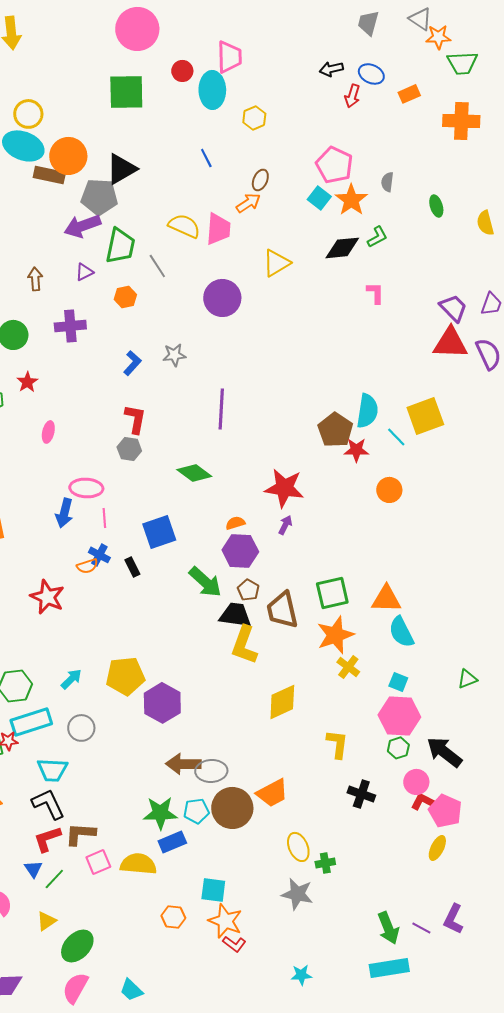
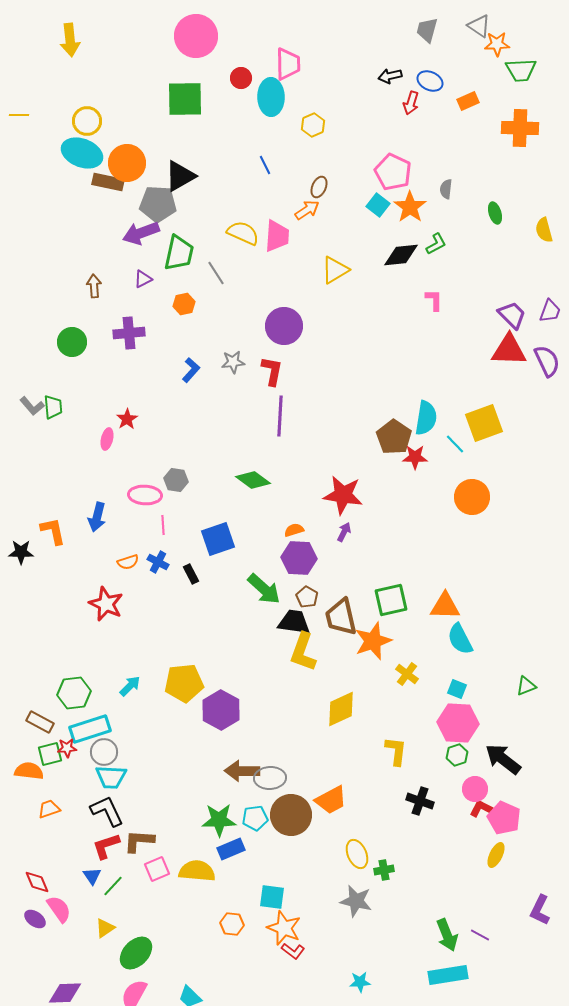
purple circle: (222, 298) -> (284, 326), moved
red star: (27, 382) -> (127, 419), moved
red L-shape: (135, 419) -> (272, 371), moved
gray hexagon: (129, 449) -> (176, 480), moved
orange circle: (389, 490) -> (472, 497), moved, size x1.4
blue arrow: (64, 513) -> (97, 517), moved
orange semicircle: (87, 566) -> (128, 562), moved
orange star: (335, 635) -> (373, 641), moved
gray circle: (81, 728) -> (104, 752), moved
purple L-shape: (453, 919) -> (540, 910), moved

